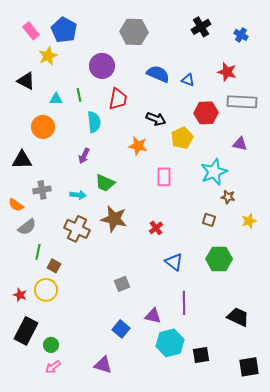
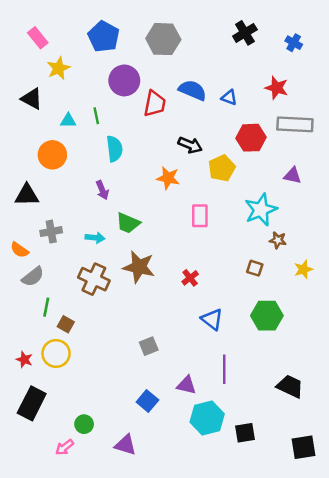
blue pentagon: (64, 30) -> (104, 37), moved
red trapezoid: (118, 99) -> (155, 104), moved
purple arrow: (84, 156) -> (102, 190), turned -49
green circle: (51, 345) -> (84, 424), moved

